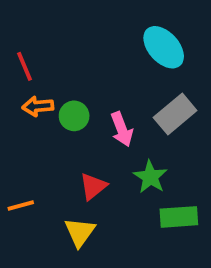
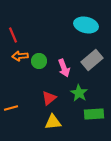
cyan ellipse: (164, 47) -> (86, 25), turned -35
yellow triangle: (80, 232) -> (53, 122), moved, turned 48

